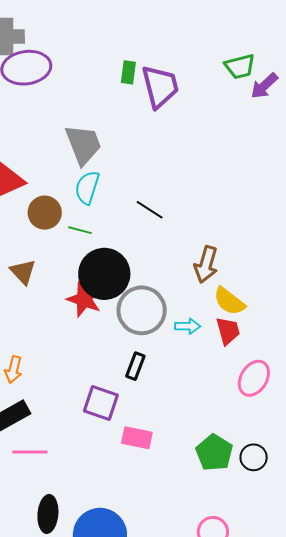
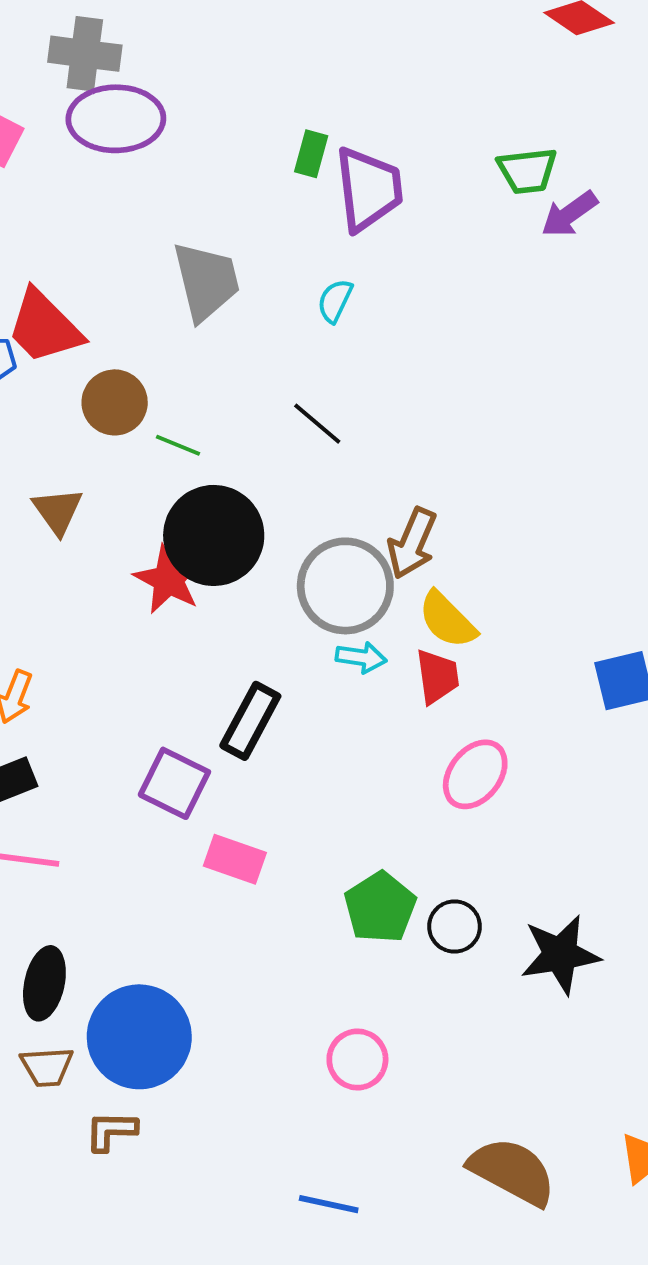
cyan semicircle: (87, 187) -> (335, 301), moved, size x0.7
gray circle: (142, 310) -> (345, 586), moved
black rectangle: (135, 366) -> (250, 721), size x1.4

